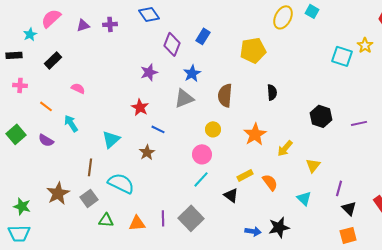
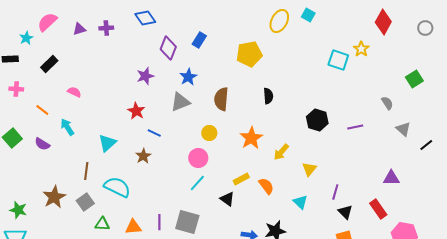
gray square: (191, 218) -> (187, 222), turned -30

